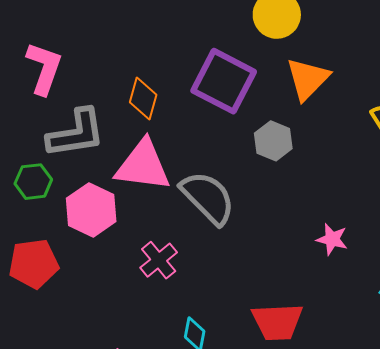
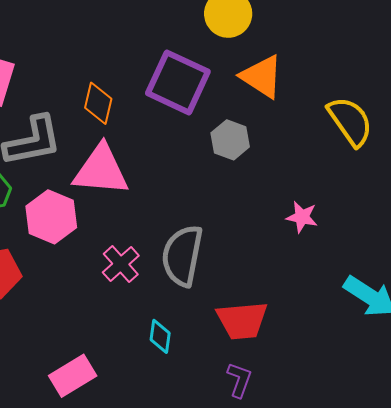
orange triangle: (308, 79) -> (262, 76), turned -39
gray semicircle: (208, 198) -> (182, 256), moved, turned -122
pink star: (332, 239) -> (302, 217), moved

